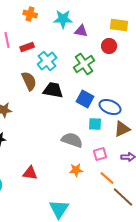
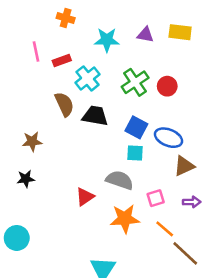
cyan star: (63, 19) -> (107, 40), moved
purple triangle: (81, 31) -> (145, 35), moved
red circle: (109, 46) -> (167, 86), moved
cyan square: (95, 124) -> (135, 153), moved
orange star: (76, 170) -> (125, 219), size x1.6
red triangle: (30, 173) -> (85, 197), moved, turned -42

